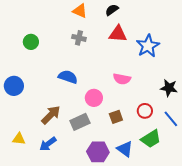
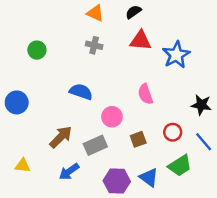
pink semicircle: (122, 79) -> (145, 94), turned 60
blue arrow: (48, 144) -> (69, 172), moved

